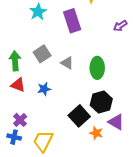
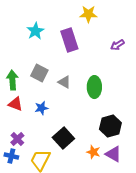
gray square: (42, 54) -> (39, 73), turned -30
black hexagon: (101, 102) -> (110, 126), moved
black square: (79, 116) -> (63, 138), moved
purple triangle: (116, 122) -> (113, 154), moved

